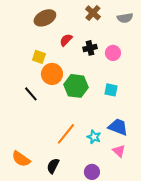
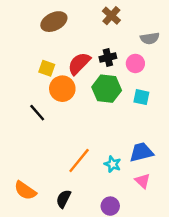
gray semicircle: (125, 18) -> (150, 38), moved
red semicircle: (66, 40) -> (79, 63), moved, size x1.5
green hexagon: (76, 86) -> (107, 89), moved
cyan square: (111, 90) -> (141, 97), moved
blue trapezoid: (118, 127) -> (141, 152), turned -35

